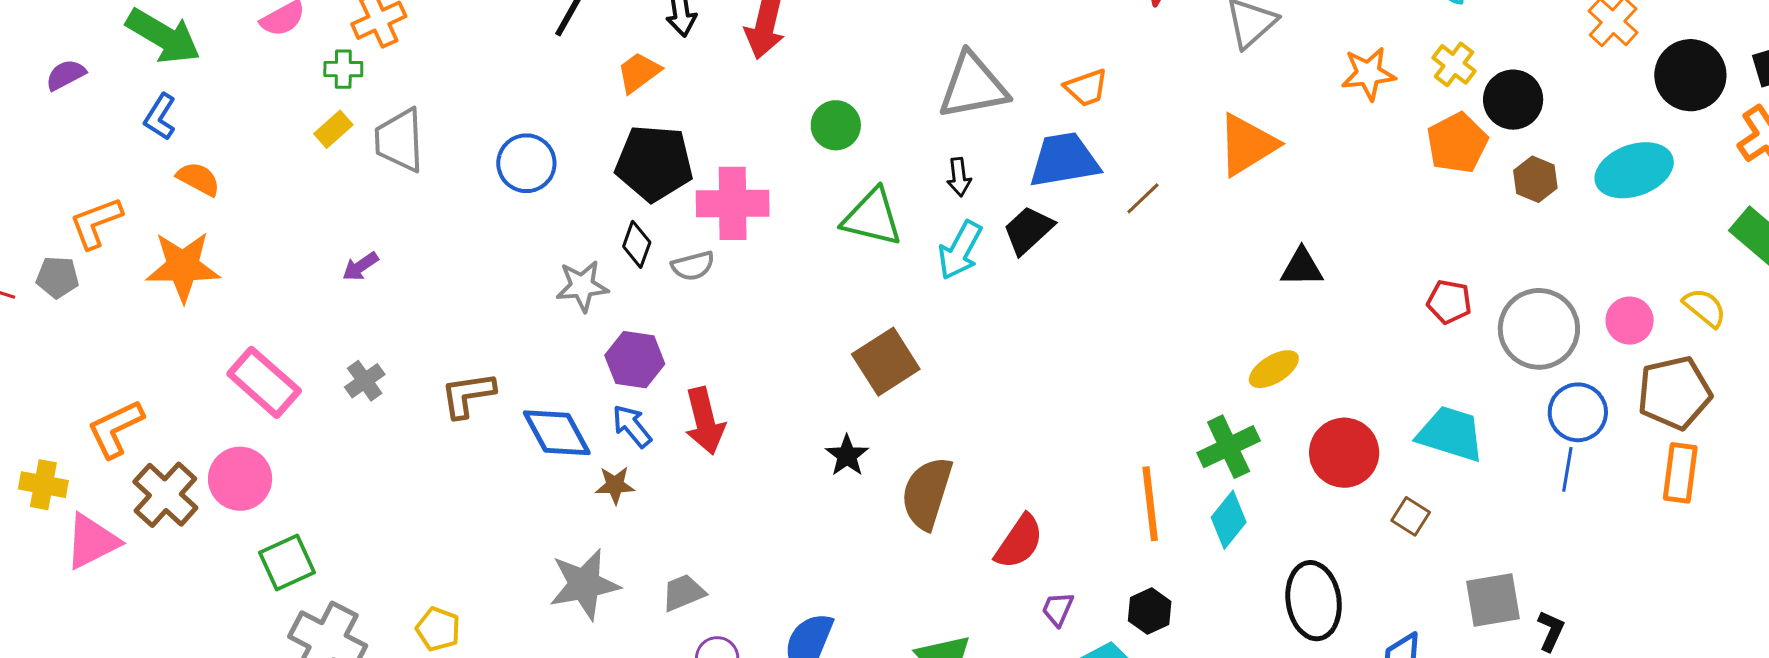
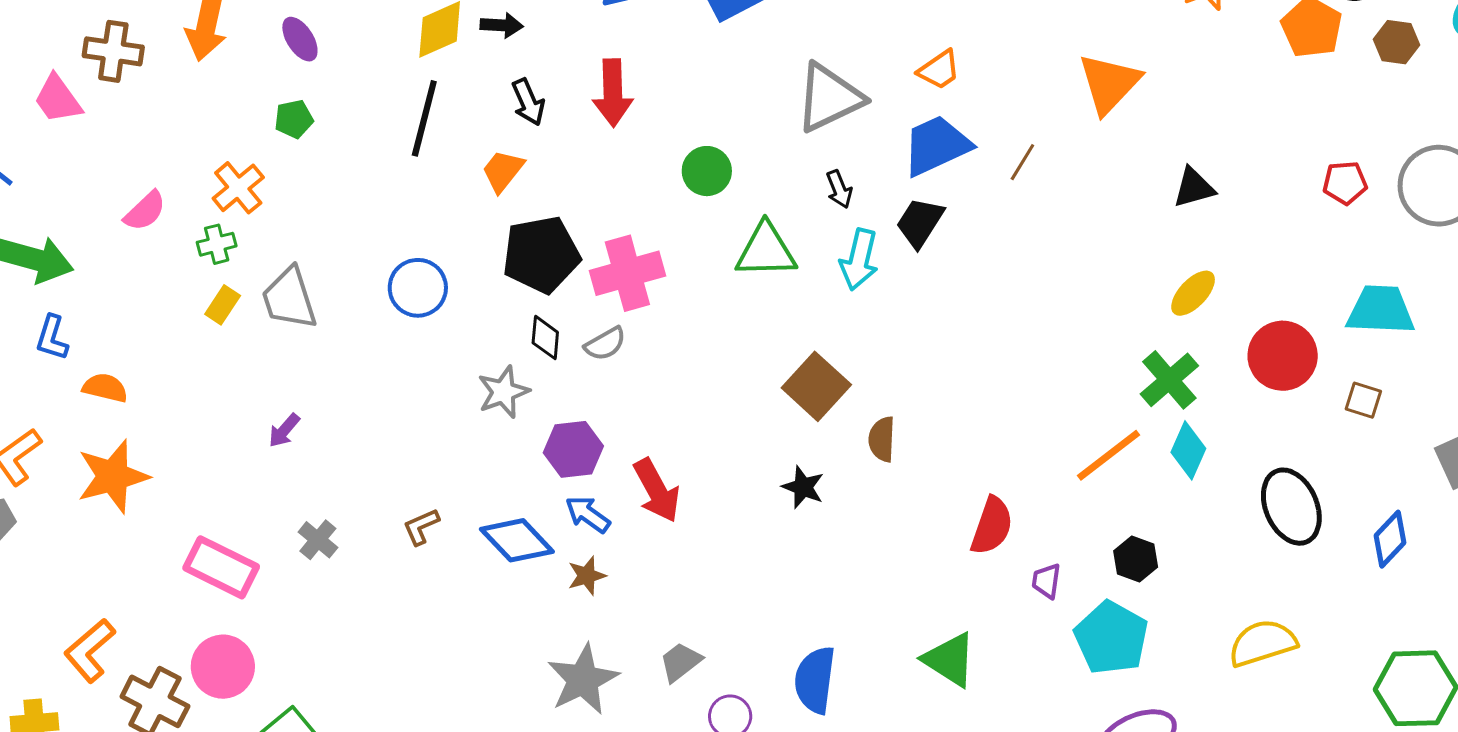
brown L-shape: (468, 395) -> (421, 527), size x0.7
brown semicircle: (927, 493) -> (882, 439), moved, size x0.6
orange line: (1150, 504) -> (1108, 455), turned 74

